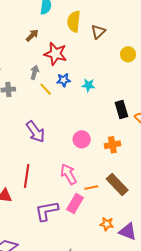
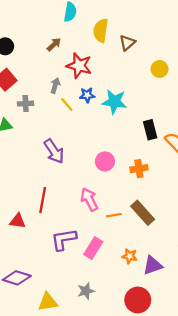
cyan star: (88, 85) -> (114, 102), size x1.6
pink rectangle: (75, 204) -> (93, 248), moved
purple triangle: (128, 232) -> (153, 265), turned -42

